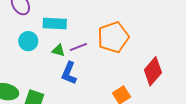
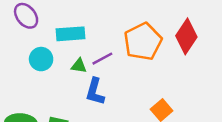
red diamond: (153, 71) -> (186, 36), moved

